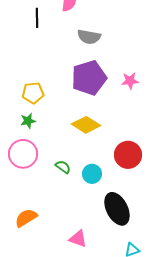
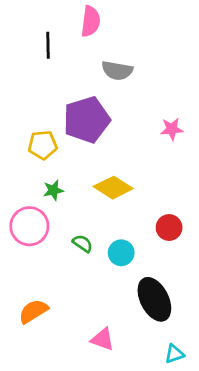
purple pentagon: (89, 78) -> (87, 120), moved
green star: (28, 121) -> (53, 190), moved
red circle: (128, 155) -> (169, 228), size x0.7

